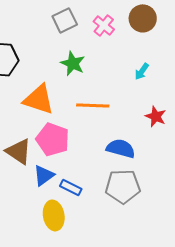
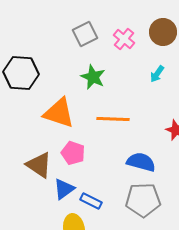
cyan arrow: (142, 71) -> (157, 74), moved
pink pentagon: (53, 139) -> (73, 153), size x0.7

